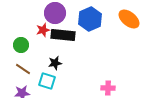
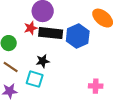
blue hexagon: (90, 19) -> (78, 36), moved
orange ellipse: (129, 19) -> (103, 18), moved

